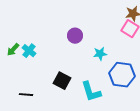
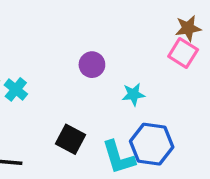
blue hexagon: (122, 75) -> (152, 144), moved

